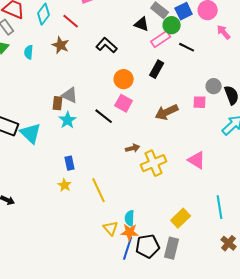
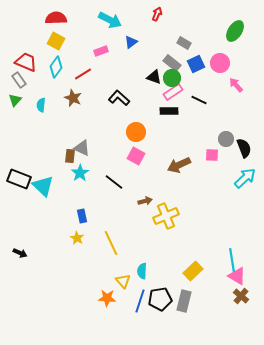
red line: (71, 21) -> (83, 74), turned -72
green circle: (172, 25) -> (172, 78), moved
black rectangle: (157, 69) -> (169, 111), moved, turned 60
black line: (104, 116) -> (114, 182), moved
pink triangle: (197, 160) -> (237, 276), moved
orange star: (130, 232) -> (107, 298), moved

